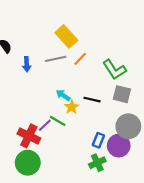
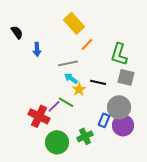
gray line: (56, 59) -> (68, 63), moved
green L-shape: (114, 70) -> (119, 54), turned 50
gray circle: (128, 126) -> (119, 107), moved
green circle: (28, 163) -> (57, 142), moved
green cross: (97, 163) -> (85, 136), moved

